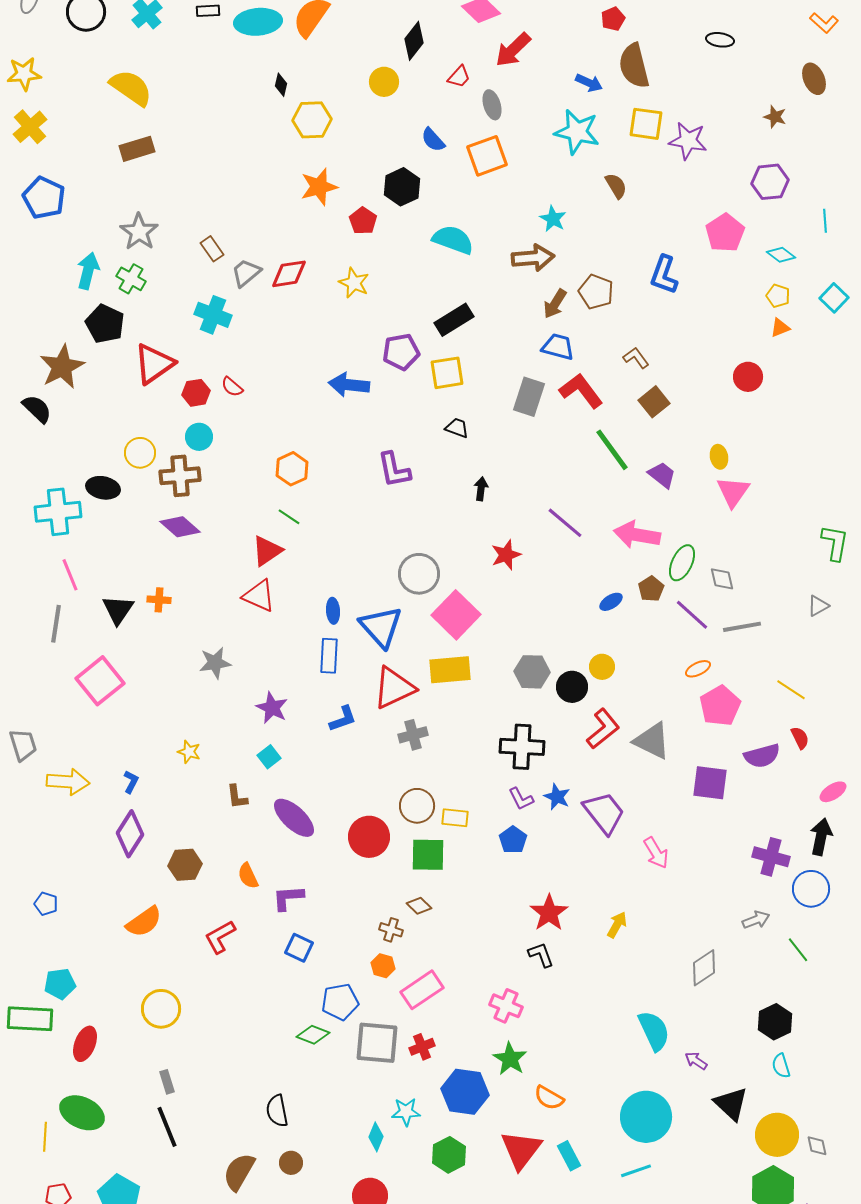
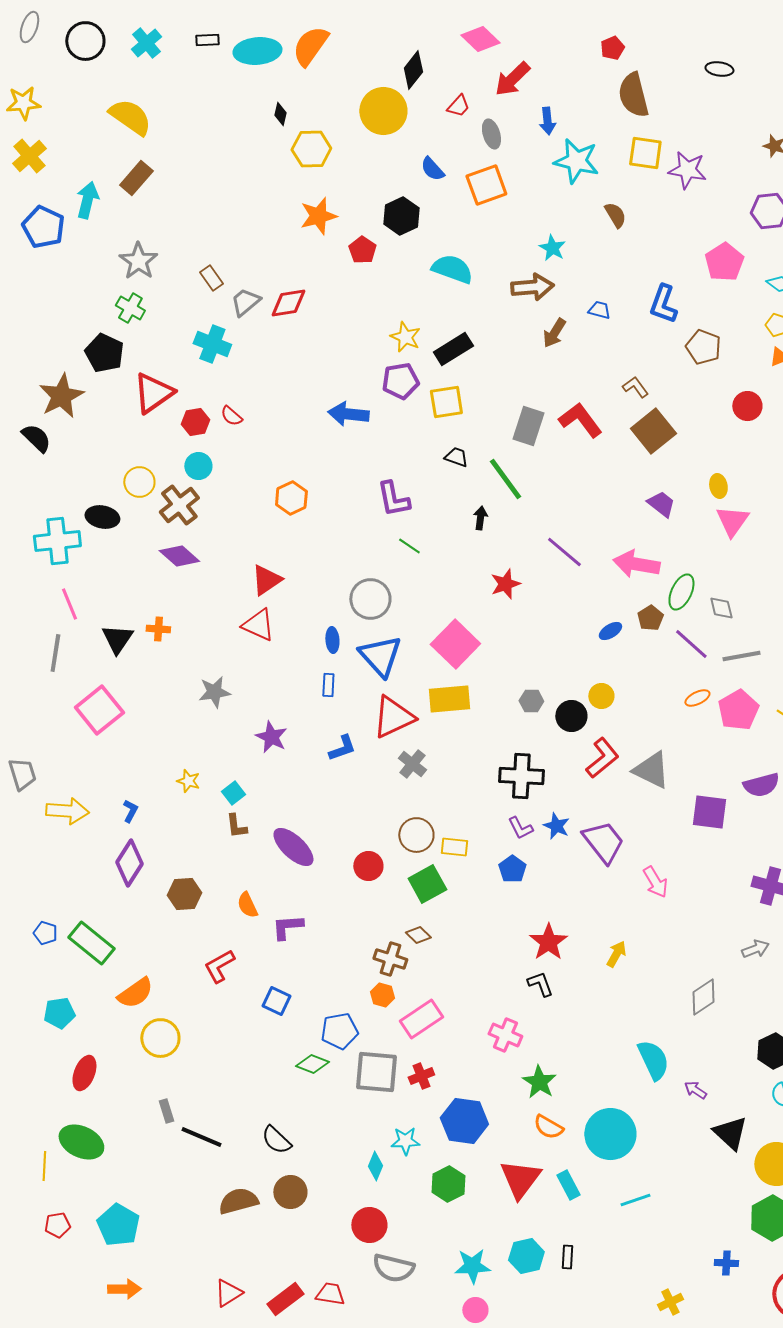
yellow circle: (384, 82) -> (383, 111), size x1.6
blue arrow: (589, 83) -> (547, 121), moved, turned 60
brown rectangle: (137, 149) -> (136, 178), turned -32
cyan arrow: (88, 271) -> (87, 200), moved
yellow star: (354, 283) -> (405, 337), moved
brown pentagon: (596, 292) -> (703, 347), moved
blue trapezoid: (558, 347) -> (599, 310), moved, size x0.7
brown square: (654, 402) -> (653, 431), size x1.4
green line: (612, 450) -> (505, 479), moved
brown cross: (180, 476) -> (179, 505), turned -33
green line: (289, 517) -> (409, 546), moved
gray circle: (419, 574) -> (370, 599), moved
blue rectangle: (329, 656) -> (328, 685), size x0.7
gray hexagon: (532, 672) -> (531, 701), size x0.7
pink pentagon: (720, 706) -> (738, 710), moved
gray cross: (413, 735) -> (412, 764), turned -36
cyan square: (269, 757) -> (233, 793), moved
red circle: (369, 837) -> (368, 866), size x0.7
green square: (428, 855) -> (427, 884), turned -30
orange semicircle: (144, 922) -> (135, 993), moved
brown cross: (391, 930) -> (390, 959), size x1.4
blue square: (299, 948) -> (276, 1001), moved
green rectangle: (30, 1019) -> (91, 943), moved, turned 36
green star: (510, 1059) -> (539, 1082), moved
black semicircle: (277, 1111) -> (276, 1140), turned -36
cyan circle: (646, 1117) -> (610, 1134), moved
black line: (167, 1127) -> (201, 1137), moved, turned -45
brown circle: (291, 1163) -> (290, 1192), size x1.4
brown semicircle: (239, 1172) -> (238, 1201), turned 45

